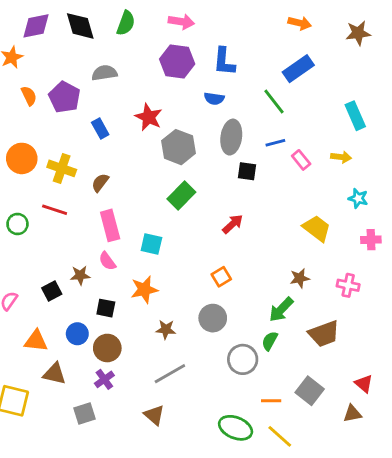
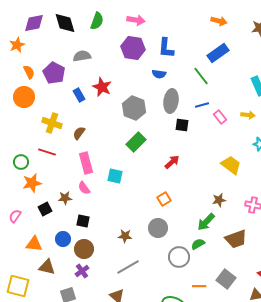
red star: (149, 117) -> (102, 87), moved
orange circle: (22, 158) -> (24, 97), moved
orange star: (144, 290) -> (32, 183), moved
green semicircle: (270, 341) -> (198, 244), turned 32

